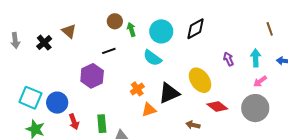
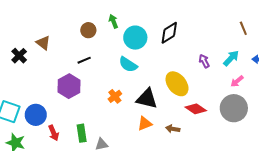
green arrow: (131, 29) -> (113, 21), moved
cyan arrow: (256, 58) -> (231, 58), turned 48
black triangle: (169, 93) -> (147, 99), turned 40
orange triangle: (149, 110) -> (145, 124), moved

